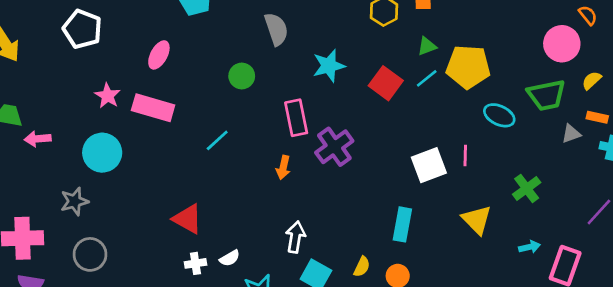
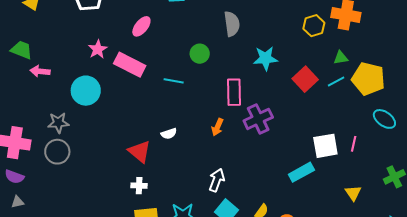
cyan line: (217, 140) -> (174, 81), moved, turned 42
yellow triangle: (477, 220) -> (353, 193), size x0.7
cyan rectangle: (402, 224) -> (301, 172), moved, turned 40
gray circle: (90, 254) -> (57, 152), moved
white semicircle: (230, 258) -> (169, 134), moved

